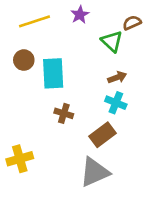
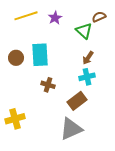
purple star: (80, 15) -> (55, 18), moved
brown circle: (24, 60) -> (16, 58), moved
brown arrow: (117, 77) -> (88, 58), turned 144
cyan cross: (116, 103) -> (87, 77), turned -35

